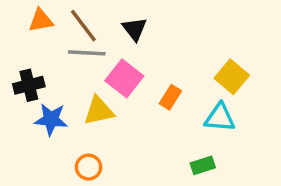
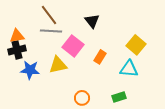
orange triangle: (41, 20) -> (17, 36), moved
black triangle: (135, 29) -> (92, 21), moved
orange circle: (88, 167) -> (82, 98), moved

